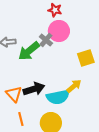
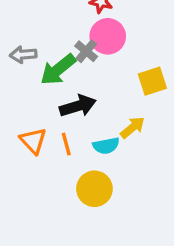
black arrow: (34, 89) -> (78, 106), moved
cyan semicircle: (58, 97) -> (106, 146), size x0.7
orange line: (21, 119) -> (66, 144), moved

